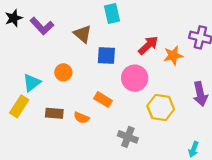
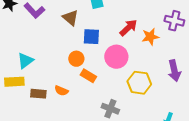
orange circle: (63, 72) -> (76, 59), moved
yellow rectangle: (19, 106) -> (14, 82), turned 54
brown rectangle: (54, 113) -> (38, 94), moved
orange semicircle: (81, 118) -> (61, 91), moved

